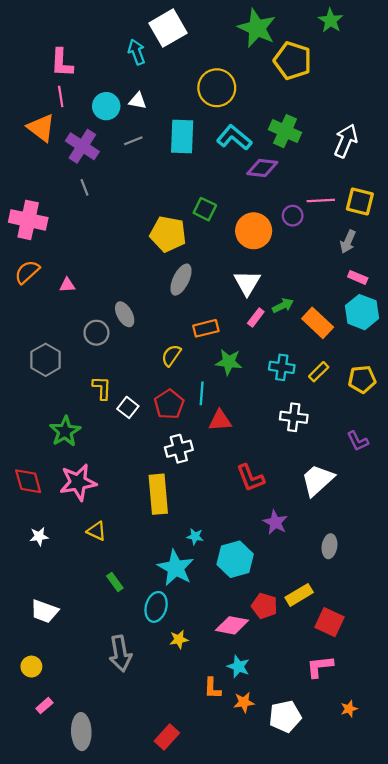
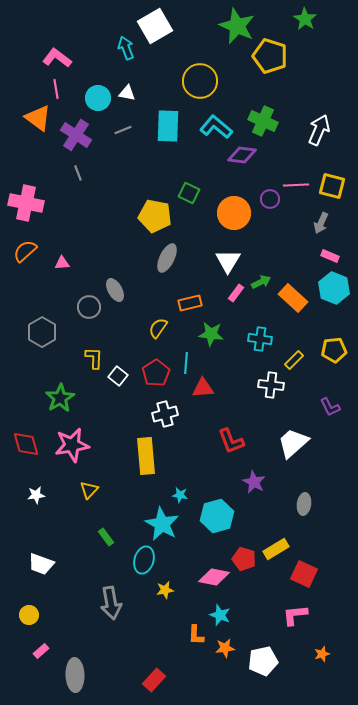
pink L-shape: (62, 63) -> (57, 58), turned 124
yellow rectangle: (319, 372) -> (294, 360), moved
yellow triangle: (96, 531) -> (89, 490), turned 48

